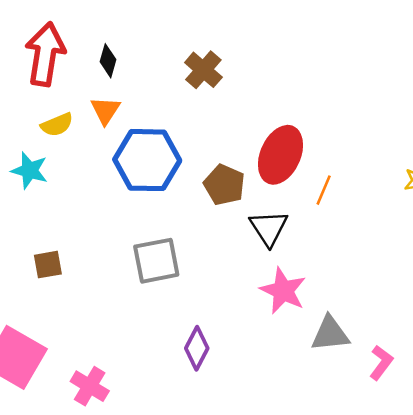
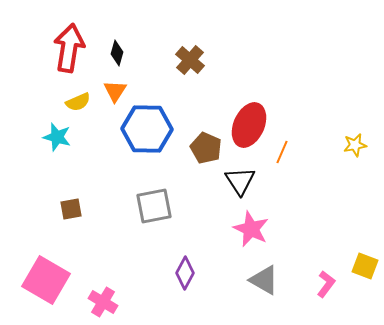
gray triangle: (330, 334) -> (264, 280), moved, turned 36

